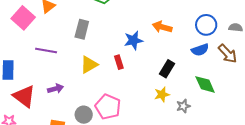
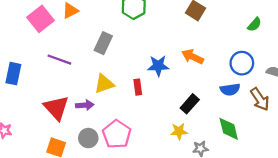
purple arrow: (56, 89) -> (85, 105), moved
red triangle: (24, 96) -> (56, 108), moved

